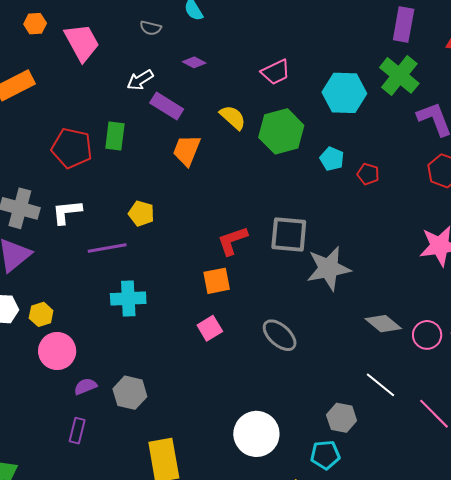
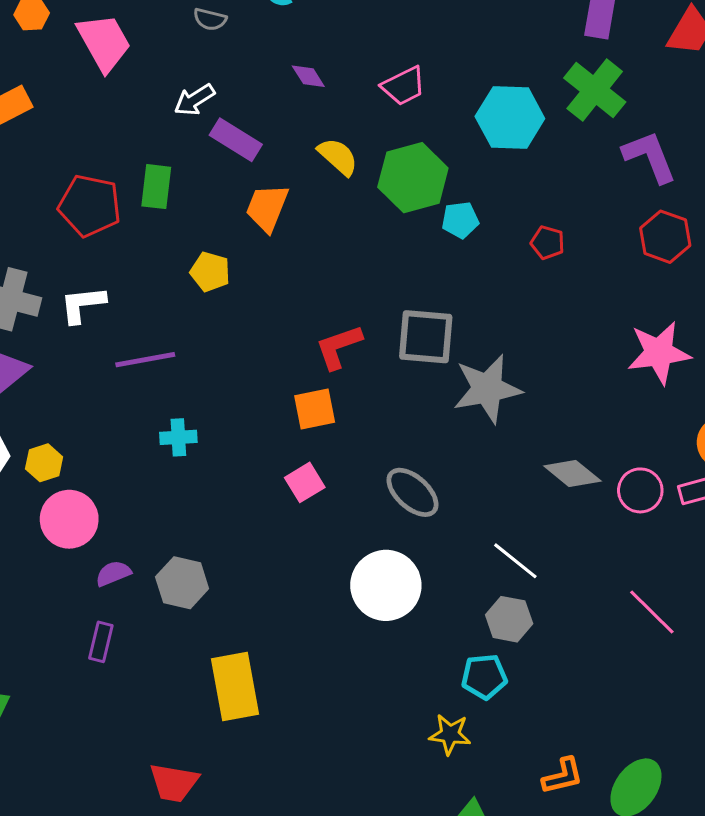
purple diamond: (194, 62) -> (308, 76), moved, turned 30
cyan pentagon: (332, 159) -> (460, 220), moved, turned -30
yellow pentagon: (141, 213) -> (210, 272), moved
cyan cross: (128, 298) -> (178, 437), size x0.7
white line: (381, 385) -> (515, 561), moved
white circle: (256, 434) -> (386, 585), moved

